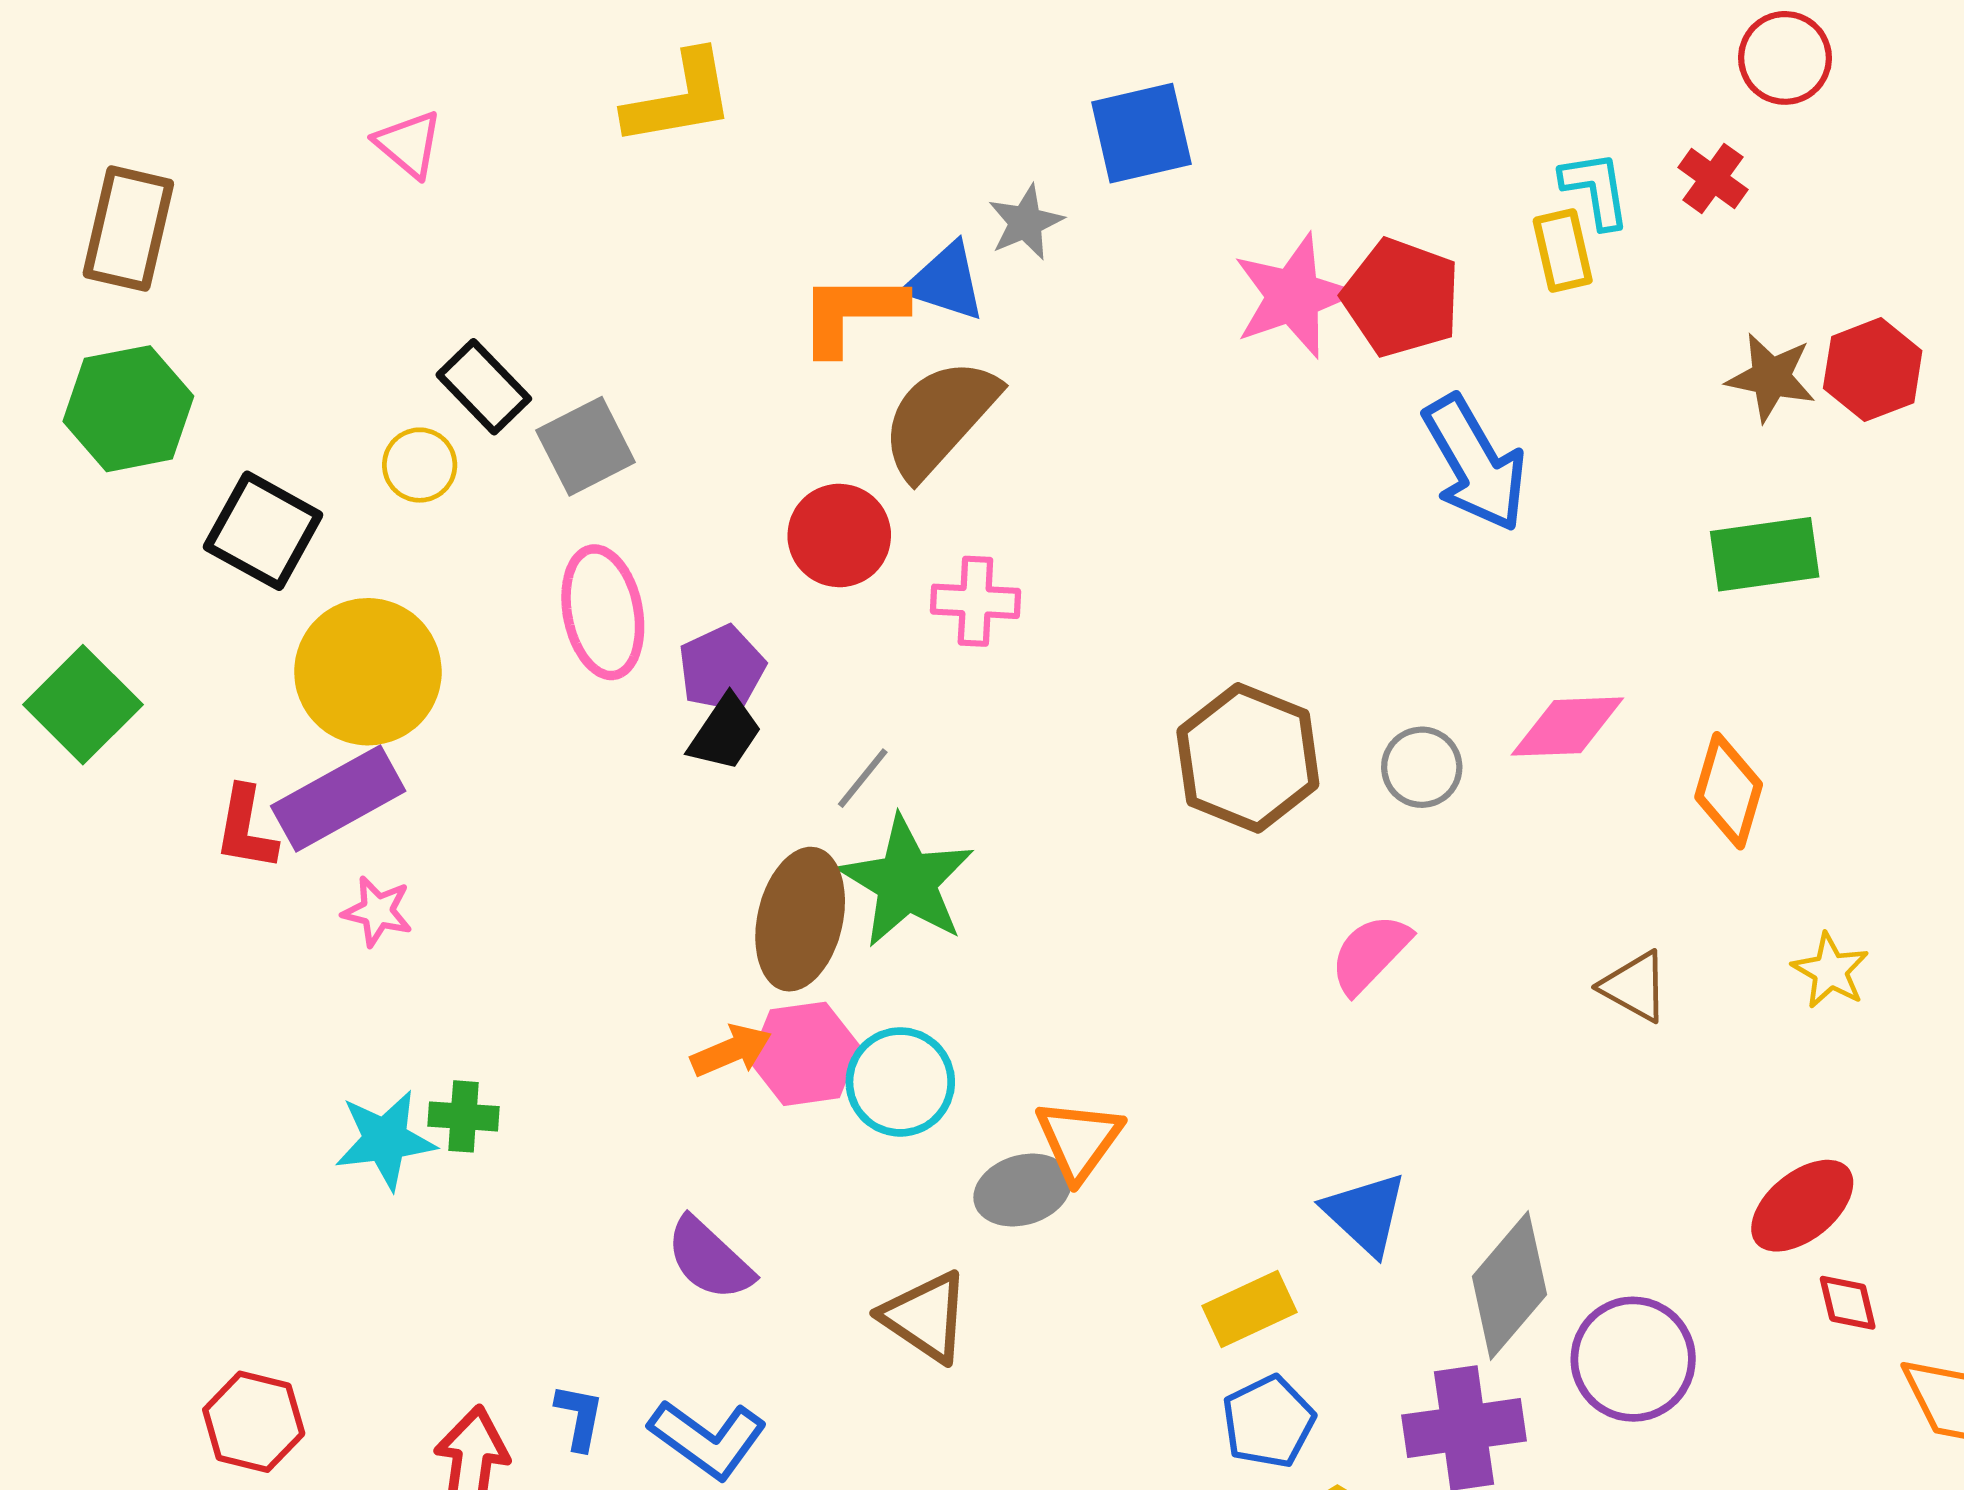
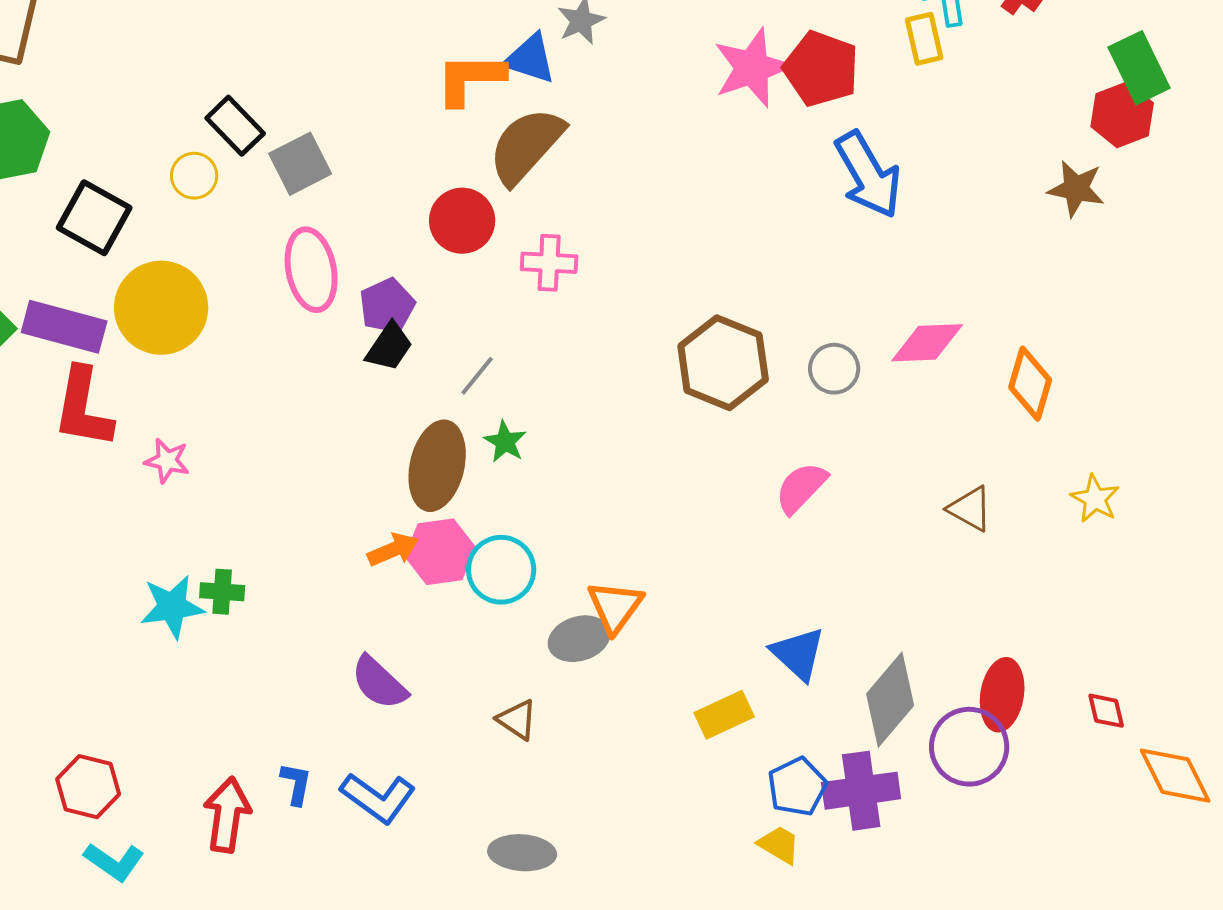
brown star: (1771, 377) -> (1076, 189), moved
green rectangle: (1765, 554) -> (1139, 68), moved, turned 72
purple rectangle: (338, 799) -> (64, 327), moved, turned 44
red L-shape: (246, 828) -> (83, 408), size x1.5
green star: (907, 882) -> (505, 442), size x0.5
red ellipse: (1802, 1206) -> (1002, 695), moved, turned -42
brown triangle: (925, 1317) -> (517, 720), size x0.7
blue pentagon: (1268, 1422) -> (797, 787), moved

